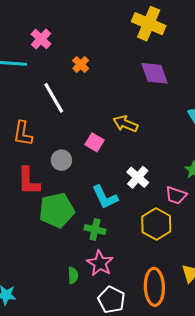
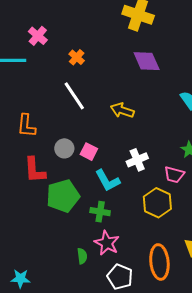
white line: (54, 98) -> (74, 96), moved
pink square: (94, 142) -> (89, 152), moved
white cross: (138, 177) -> (137, 160), turned 30

